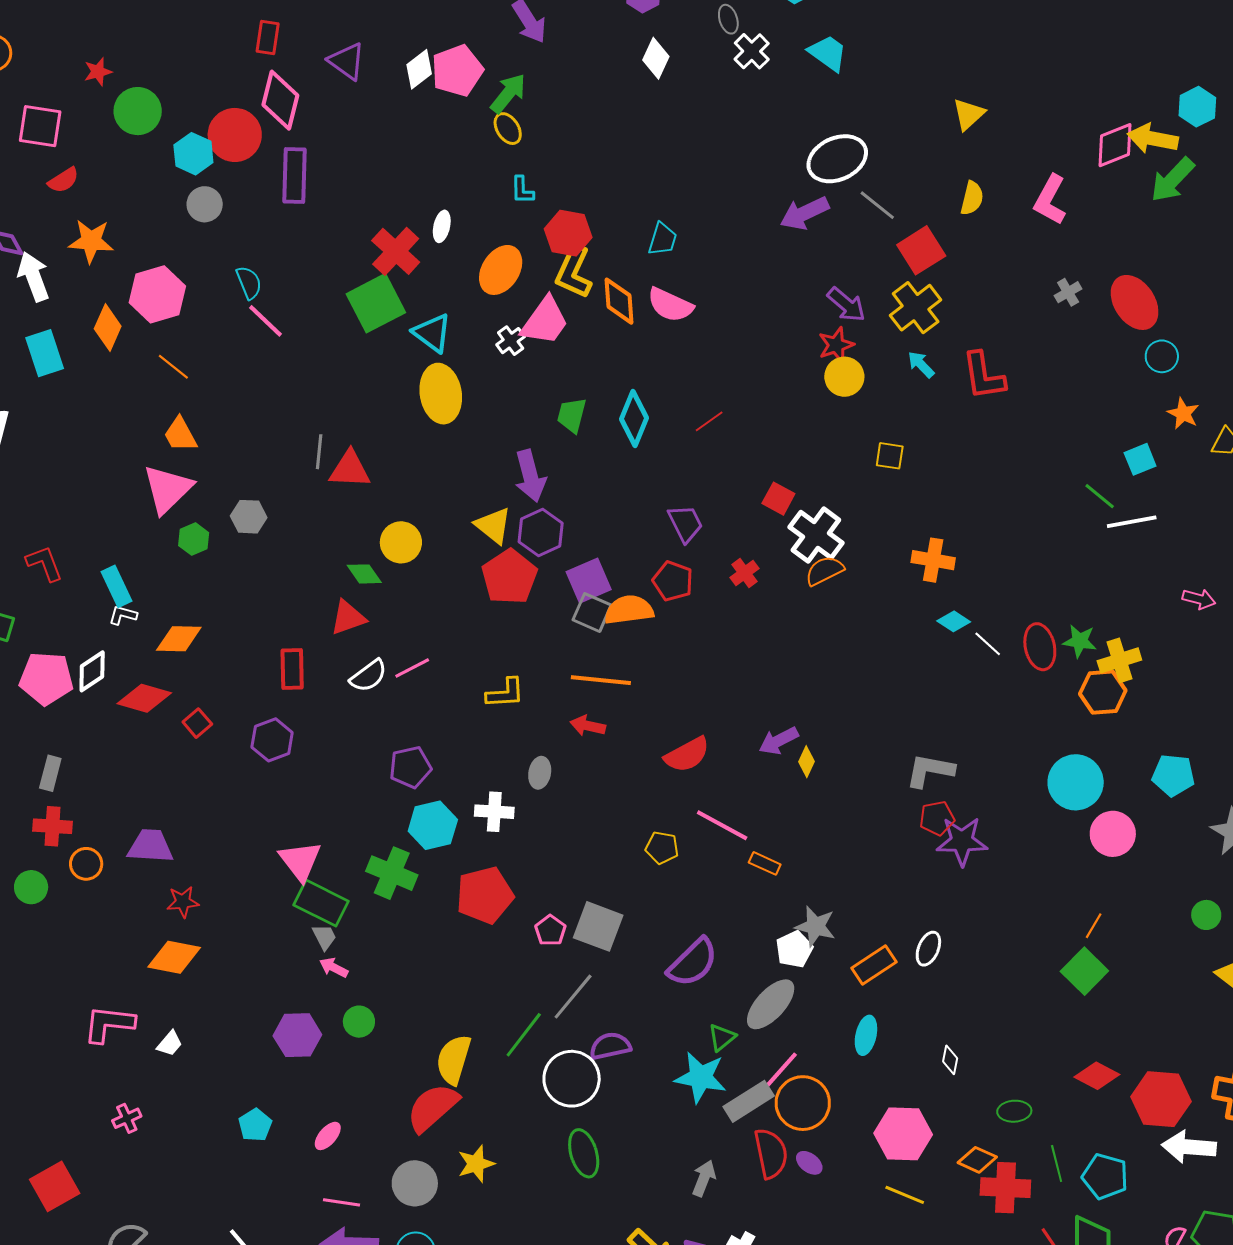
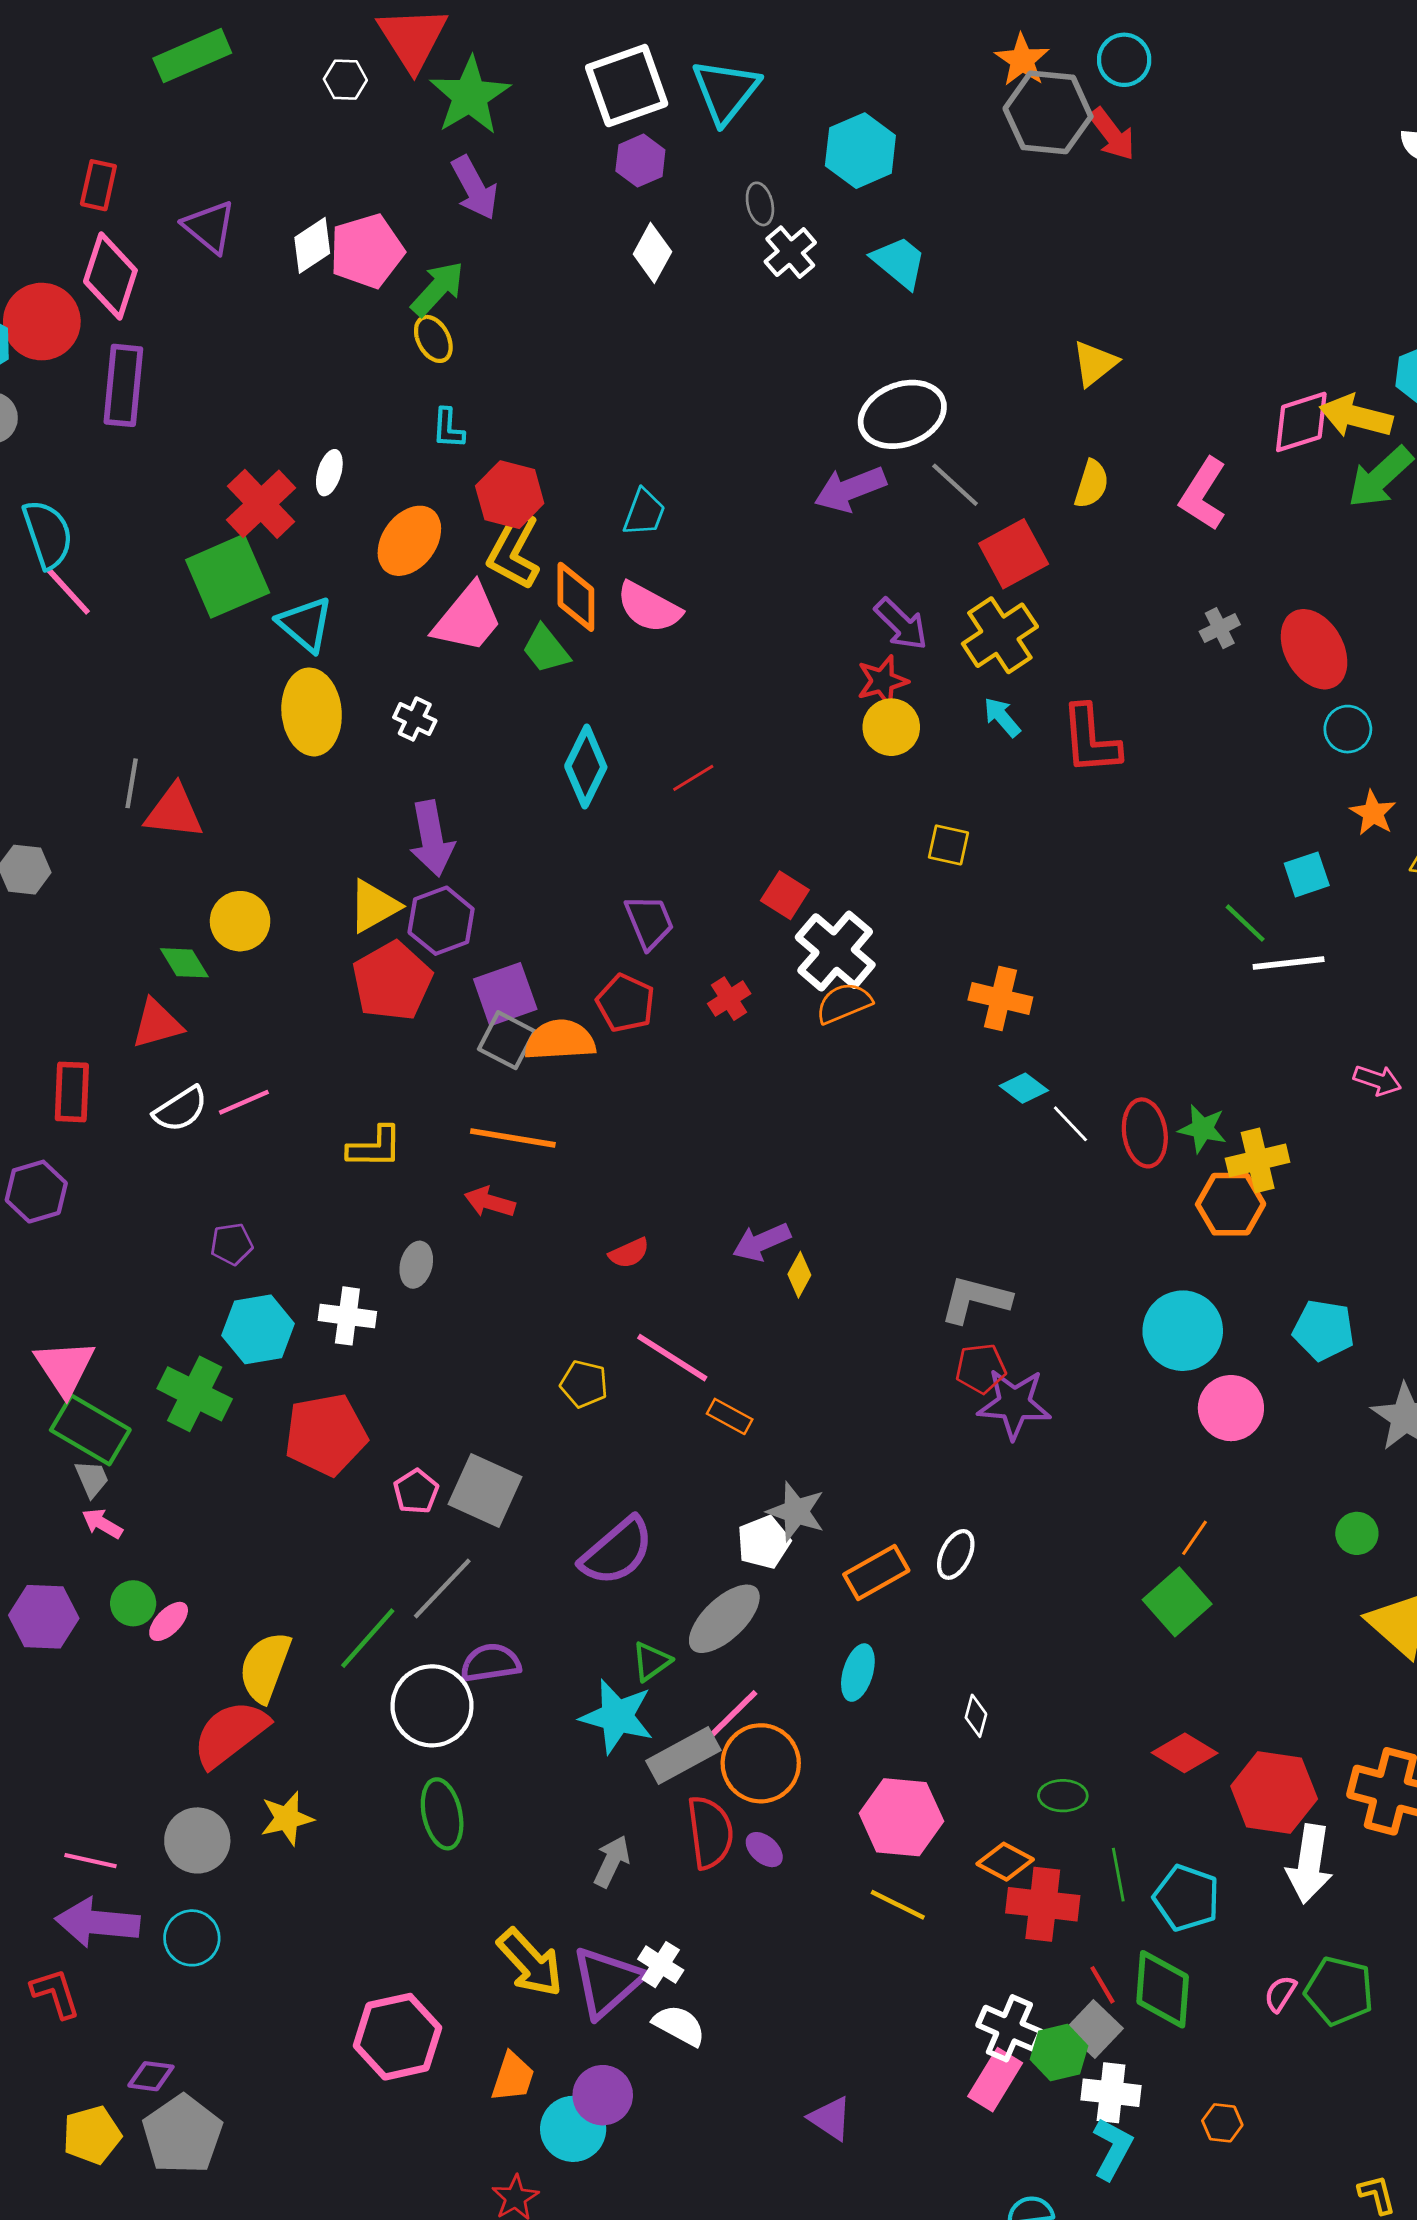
cyan semicircle: (249, 283) -> (48, 534), size x1.4
white cross: (511, 341) -> (415, 719), moved, turned -32
green trapezoid: (572, 415) -> (546, 649), moved, turned -57
yellow triangle: (493, 525) -> (374, 906), turned 48
red semicircle: (687, 755) -> (629, 1253), size x0.6
purple pentagon: (410, 767) -> (232, 1244), size x0.7
pink ellipse: (328, 1136) -> (169, 1621), moved
white arrow: (1189, 1147) -> (1309, 1864), turned -90

